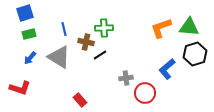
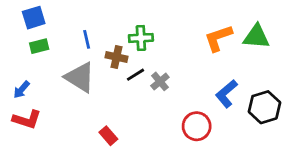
black hexagon: (195, 54) -> (264, 107), moved
blue arrow: (30, 58) -> (21, 90), moved
gray cross: (126, 78) -> (160, 81), moved, turned -32

